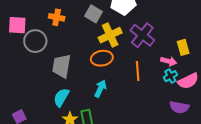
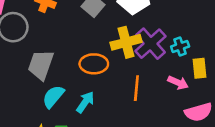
yellow cross: (110, 35) -> (126, 42), moved
cyan cross: (170, 76) -> (180, 47), moved
cyan semicircle: (61, 97) -> (53, 97), moved

